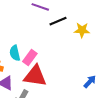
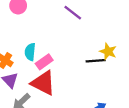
black line: (58, 21) -> (96, 61), moved

